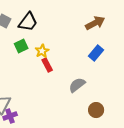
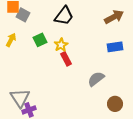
black trapezoid: (28, 22) -> (64, 16), moved
blue rectangle: (96, 53) -> (115, 47), turned 42

